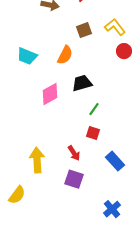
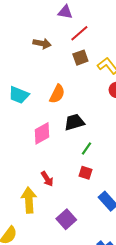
brown square: (84, 30) -> (80, 58), moved
red arrow: (74, 153) -> (47, 179), moved
purple square: (74, 179) -> (66, 219), turned 30

